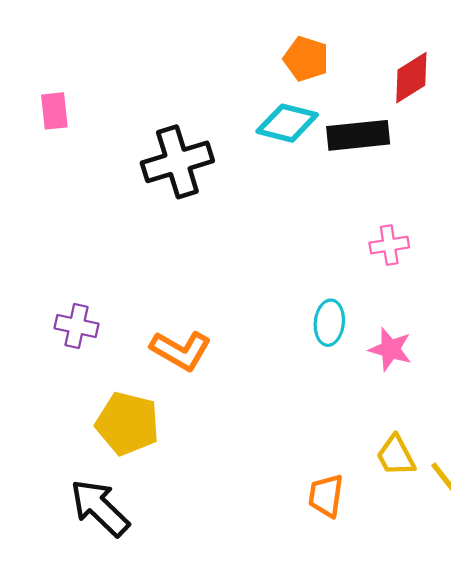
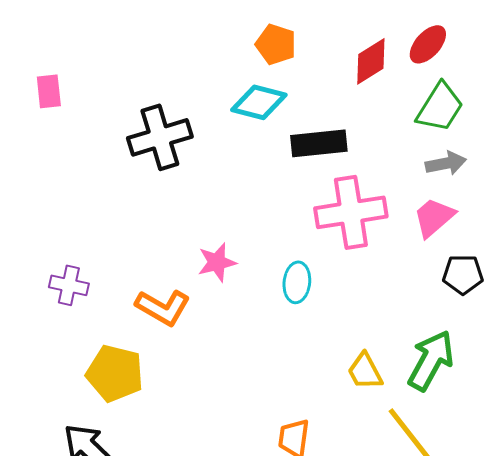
black rectangle: (358, 135) -> (319, 143), moved
pink cross: (389, 245) -> (351, 212), size x2.0
pink star: (390, 349) -> (217, 262), moved, turned -30
yellow trapezoid: (396, 456) -> (365, 371), moved

